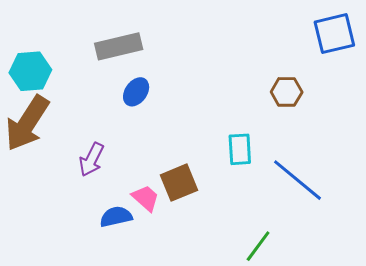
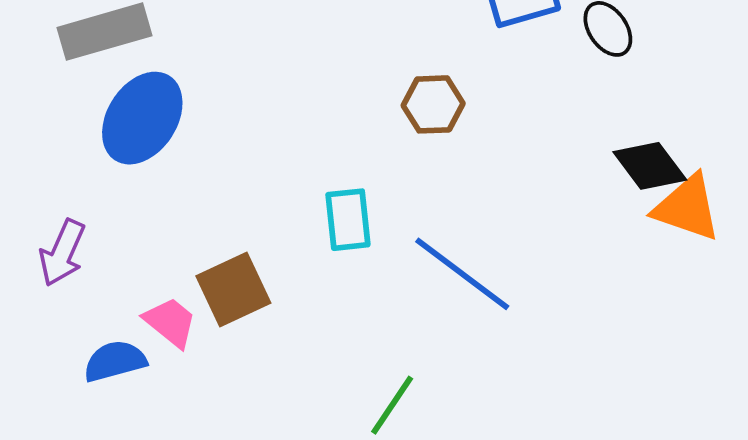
blue ellipse: (136, 92) -> (142, 118), size x1.6

